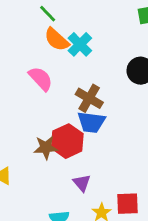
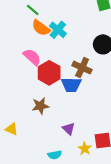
brown cross: (89, 98) -> (82, 68), moved
red hexagon: (67, 141) -> (49, 73), moved

